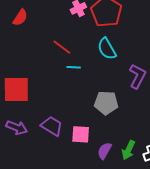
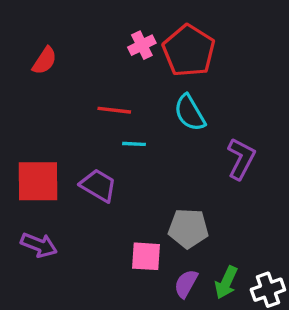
red line: (62, 47) -> (114, 110), turned -30
gray pentagon: (106, 103) -> (188, 228), moved
purple trapezoid: (52, 126) -> (98, 185), moved

